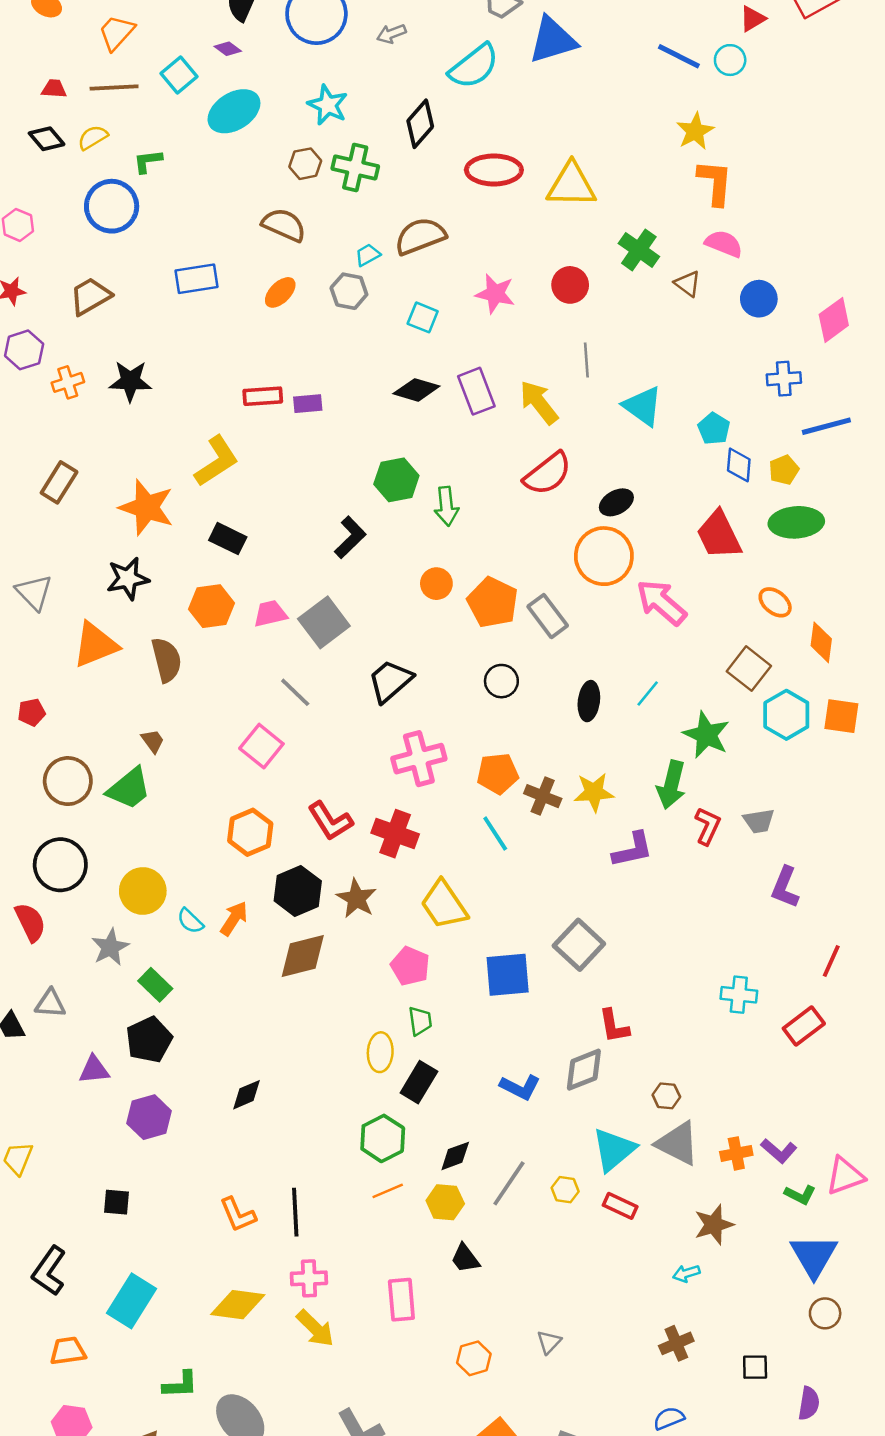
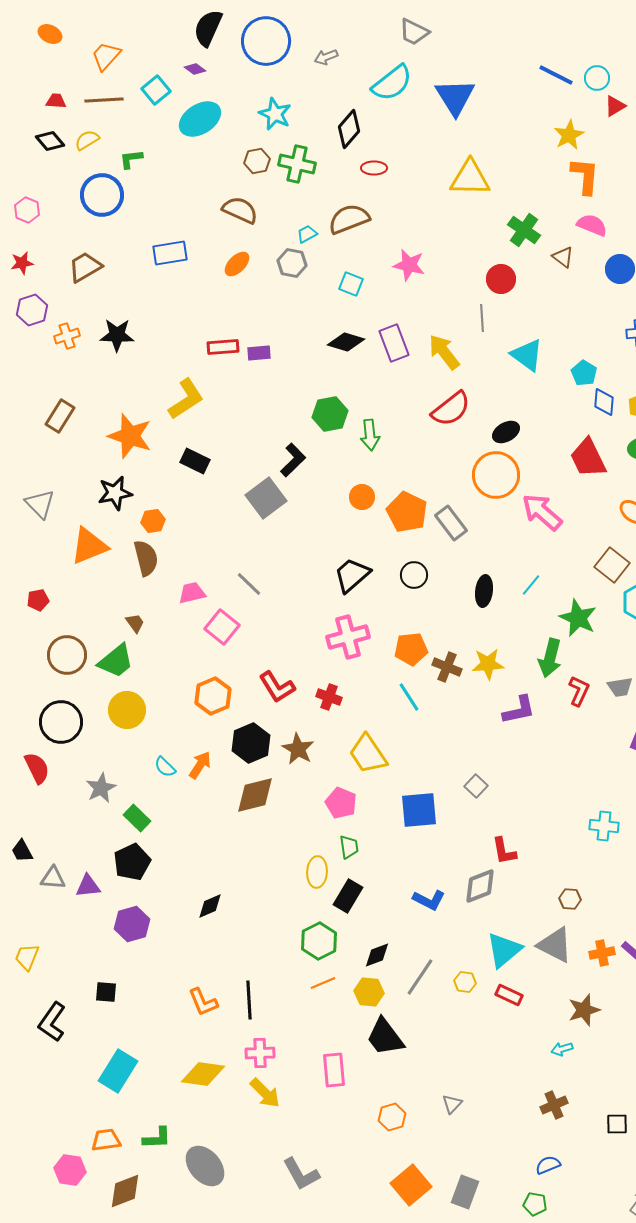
red triangle: (753, 19) -> (615, 106), moved
blue triangle: (553, 40) -> (455, 97), moved, turned -45
red ellipse: (494, 170) -> (374, 168), moved, size x0.6
red circle: (570, 285) -> (501, 279), moved
orange hexagon: (211, 606) -> (153, 521), moved, size x0.7
pink trapezoid: (270, 614) -> (192, 593), moved
gray square: (324, 622) -> (266, 498), moved
black trapezoid: (390, 681) -> (352, 575), moved
red cross: (395, 834) -> (329, 697), size x0.7
yellow circle: (143, 891) -> (127, 710), moved
gray square: (579, 945) -> (476, 786), size x0.6
gray triangle: (50, 1003) -> (53, 878), moved
brown hexagon: (666, 1096) -> (570, 899), moved
black trapezoid: (465, 1258) -> (385, 1037), size x1.6
black L-shape: (49, 1271) -> (52, 1022), moved
orange trapezoid: (68, 1351) -> (106, 1140), moved

